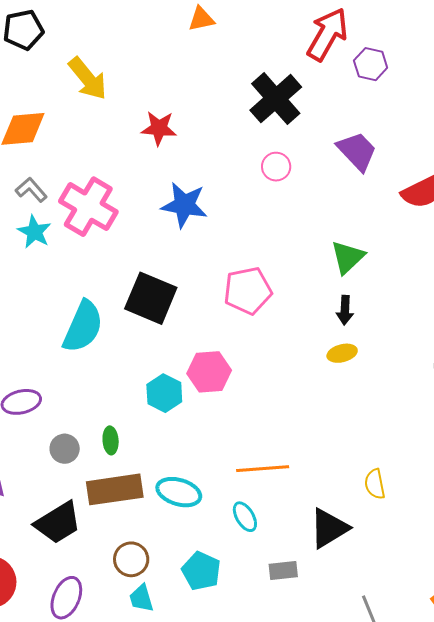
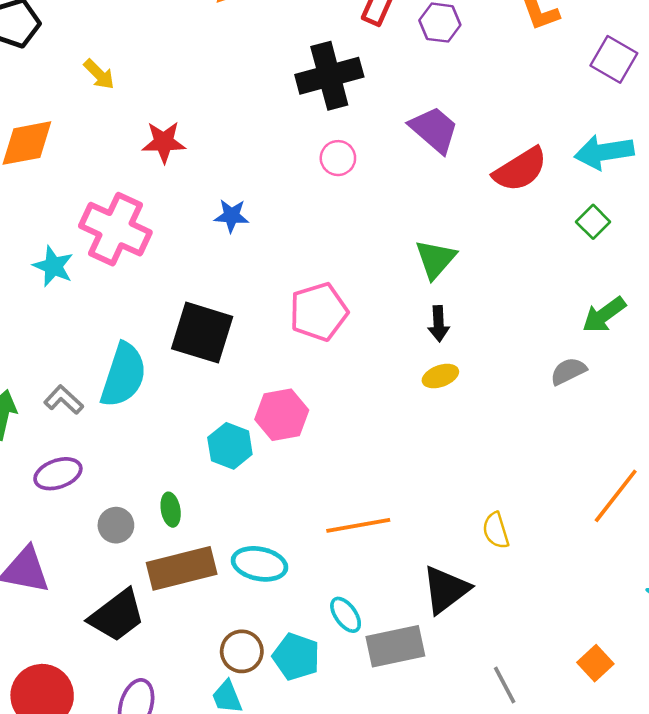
yellow arrow: (88, 79) -> (99, 74), size x0.6
black cross: (276, 99) -> (329, 76), turned 32
red star: (159, 128) -> (164, 142), moved
gray L-shape: (31, 190) -> (64, 400), moved
blue star: (184, 205) -> (231, 216), size x0.6
cyan ellipse: (245, 517) -> (346, 615), moved
brown circle: (131, 559) -> (242, 651), moved
gray rectangle: (283, 571) -> (395, 646), size x1.6

